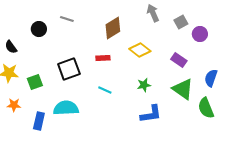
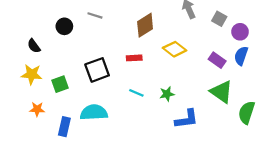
gray square: (181, 22) -> (219, 19), turned -32
blue semicircle: (211, 78) -> (241, 56), moved
green star: (144, 85) -> (167, 94), moved
green semicircle: (206, 108) -> (247, 113), turned 40

